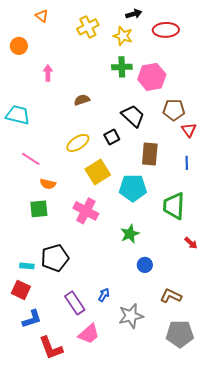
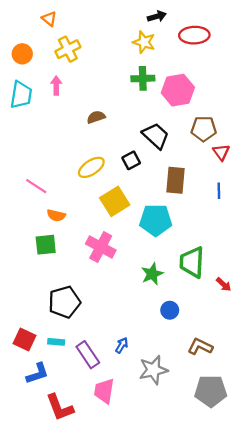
yellow cross: (88, 27) -> (68, 49), moved
cyan trapezoid: (18, 115) -> (21, 95), moved, turned 85
green trapezoid: (174, 206) -> (192, 262), moved
cyan rectangle: (27, 266) -> (56, 342), moved
pink trapezoid: (89, 334) -> (104, 391), turned 140

